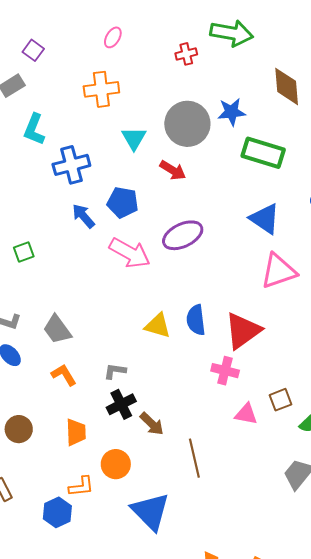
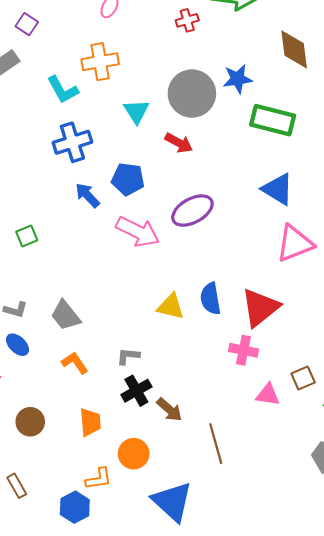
cyan L-shape: (34, 129) -> (63, 90), moved, turned -48

